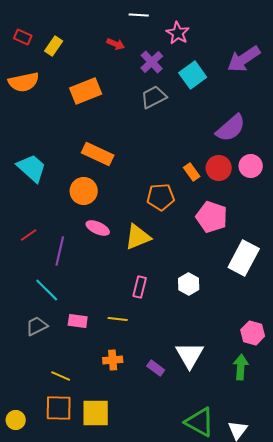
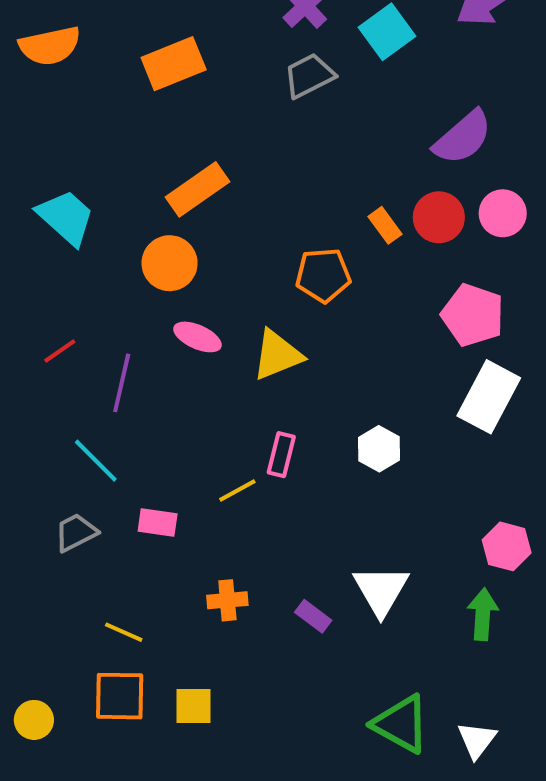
orange rectangle: (98, 154) -> (197, 189), turned -60
pink pentagon: (212, 217) -> (473, 315), moved
yellow line: (118, 319) -> (237, 491), moved, turned -36
yellow square: (96, 413) -> (193, 706), size x0.7

